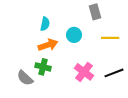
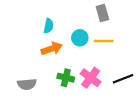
yellow line: (110, 38) -> (104, 41), moved
green cross: (43, 67) -> (66, 78), moved
gray semicircle: (25, 78) -> (27, 84), turned -48

